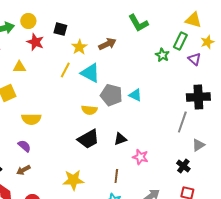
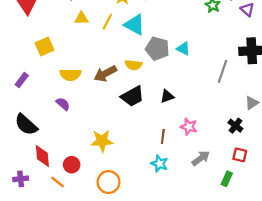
yellow triangle: (19, 67) -> (81, 18), moved
gray line: (182, 122) -> (222, 71), moved
pink star: (140, 157) -> (189, 127), moved
brown arrow: (23, 170) -> (105, 74), moved, size x1.5
yellow star: (73, 180) -> (102, 141), moved

